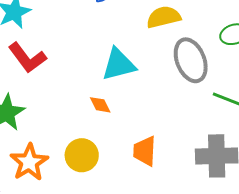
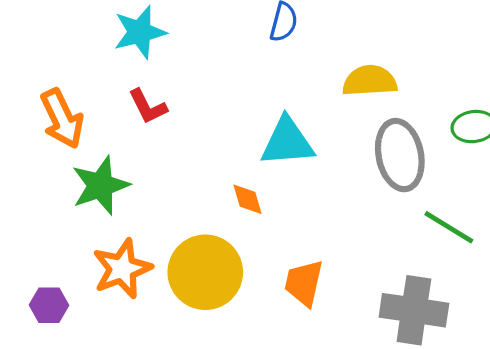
red L-shape: (27, 58) -> (148, 107), size x0.7
yellow circle: (82, 155) -> (205, 272), size x1.4

